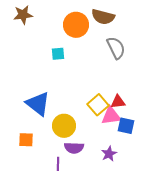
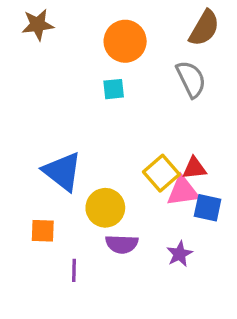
brown semicircle: (103, 17) -> (204, 28), moved, turned -75
cyan square: (58, 54) -> (114, 89), moved
purple line: (58, 164) -> (74, 270), moved

